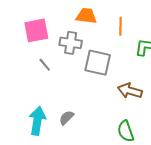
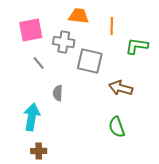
gray semicircle: (66, 118) -> (58, 93), moved, turned -42

